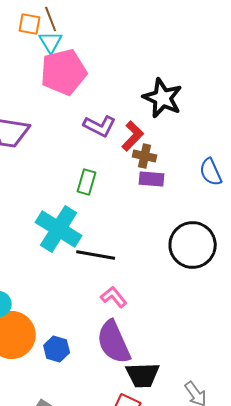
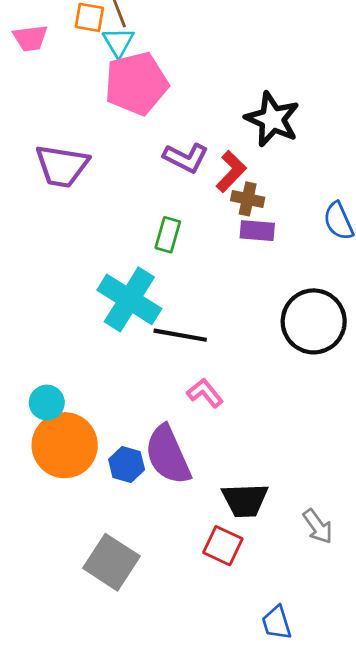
purple semicircle: (114, 342) -> (168, 455), moved

